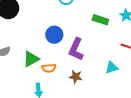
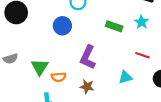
blue circle: (54, 35) -> (62, 26), moved
green triangle: (31, 59) -> (40, 67), turned -30

